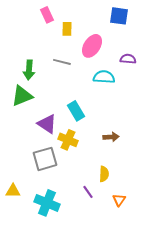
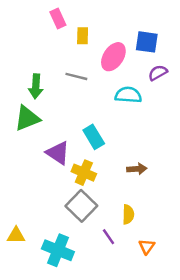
blue square: (119, 16) -> (147, 42), moved
purple semicircle: (128, 59) -> (158, 73), turned -35
gray square: (45, 159) -> (81, 206), moved, turned -30

